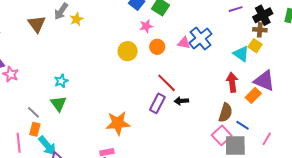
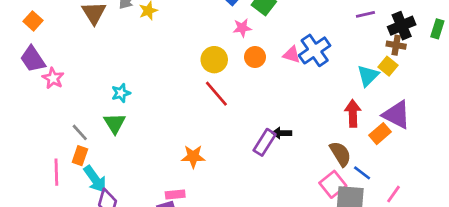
cyan triangle: (241, 54) -> (368, 76), turned 36
red line: (167, 83) -> (216, 94), moved
purple rectangle: (157, 103) -> (265, 142), moved
brown semicircle: (225, 113) -> (340, 154), turned -54
orange star: (118, 123) -> (193, 157), size x0.7

